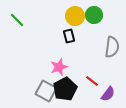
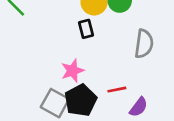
red line: (92, 81) -> (117, 90), turned -48

